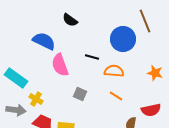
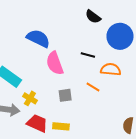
black semicircle: (70, 20) -> (93, 17), moved
gray square: (80, 94) -> (65, 95), moved, turned -32
orange line: (116, 96) -> (93, 87), moved

